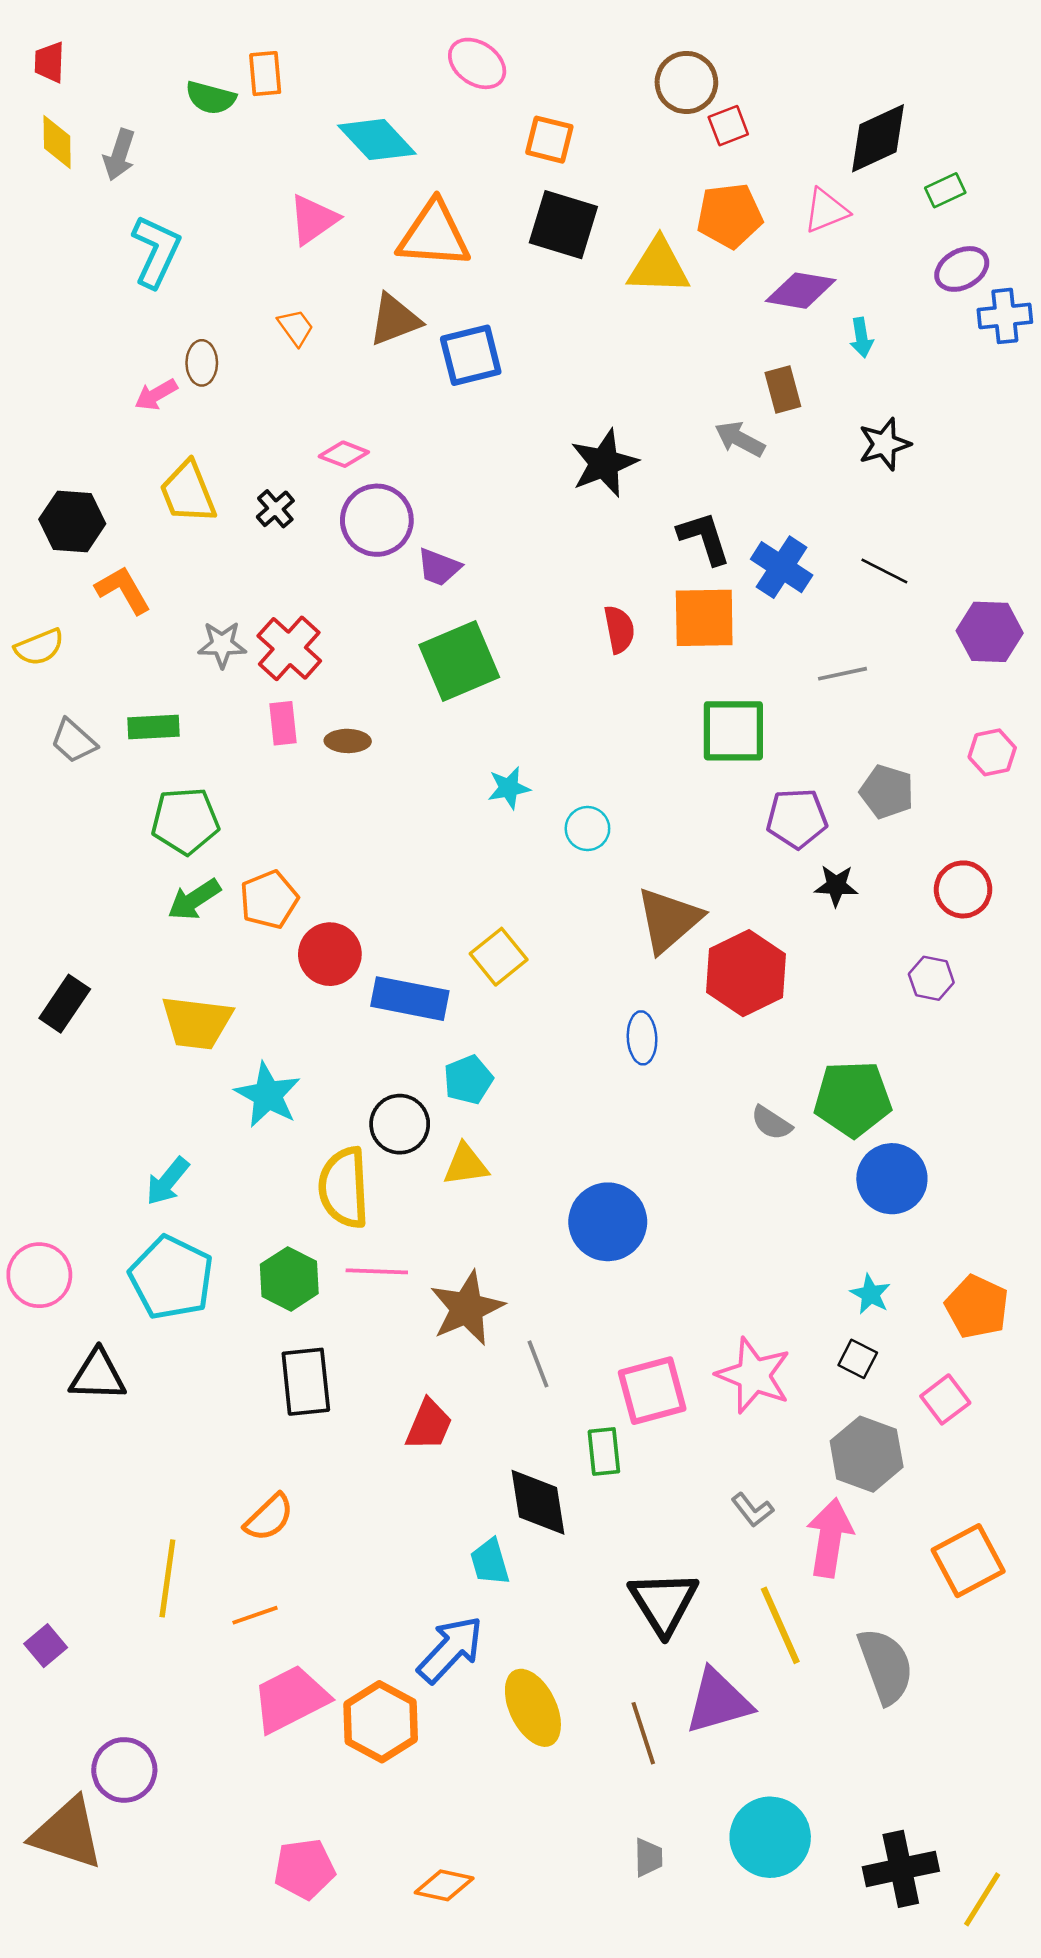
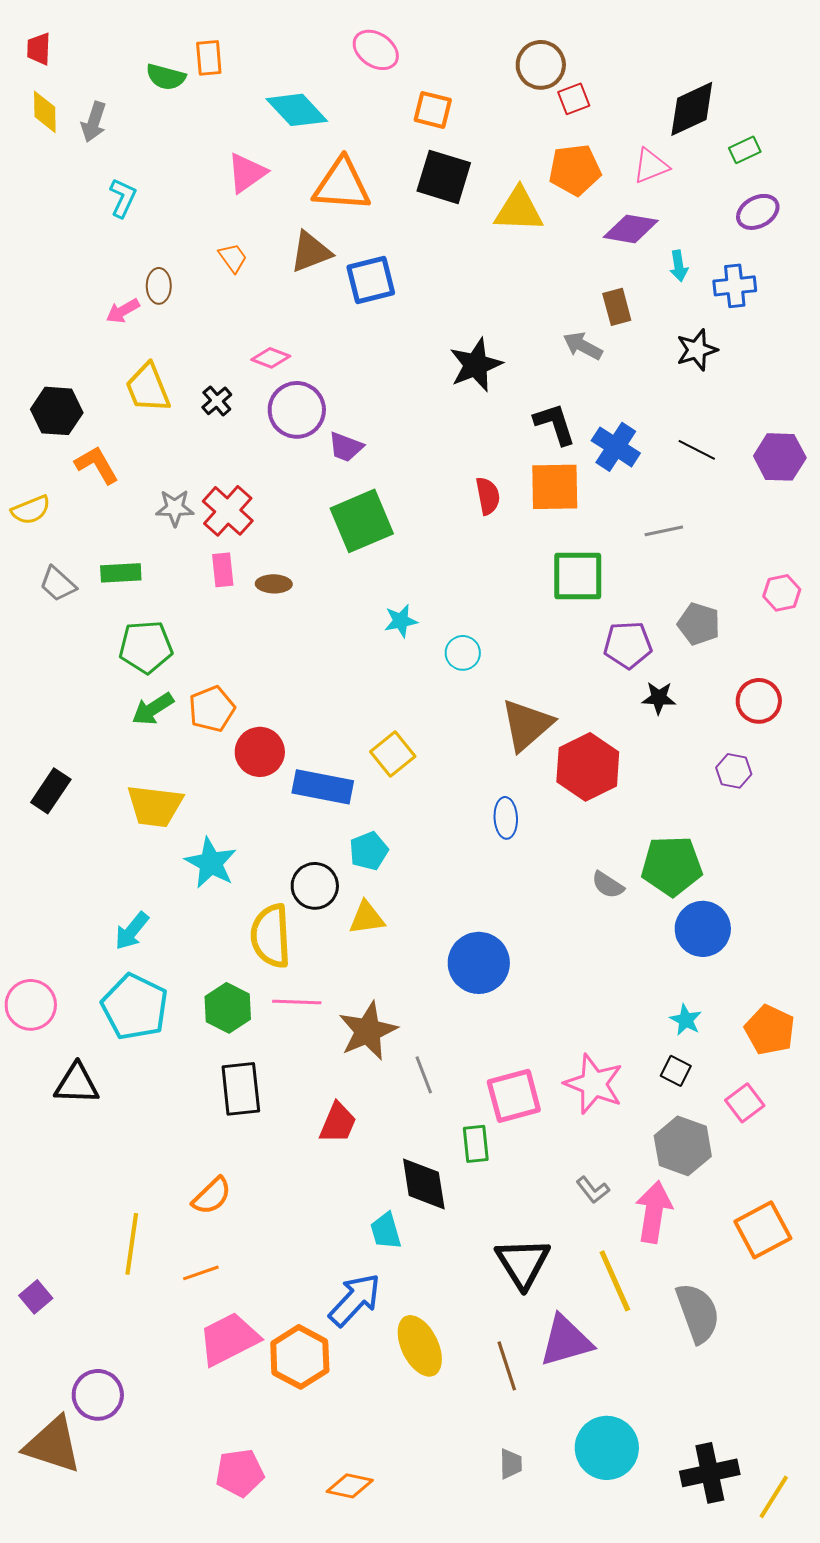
cyan L-shape: (156, 251) -> (123, 198), size x0.7
blue cross: (1005, 316) -> (735, 286), moved
purple hexagon: (990, 632) -> (780, 457), moved

